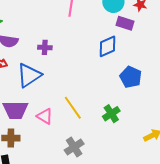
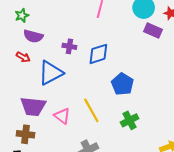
blue diamond: (107, 46) -> (98, 54), moved
blue pentagon: (131, 77) -> (122, 84), moved

